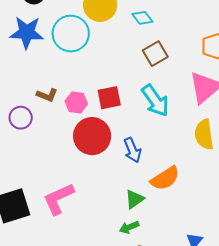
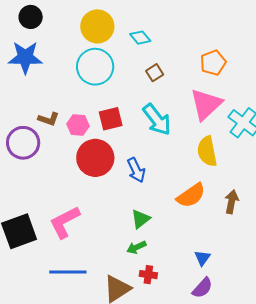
cyan circle: (71, 34) -> (95, 67), moved
brown square: (155, 54) -> (155, 73), size x0.7
purple circle: (21, 118) -> (23, 143), size x1.4
orange semicircle: (165, 178) -> (191, 195), moved

